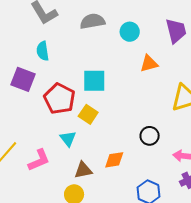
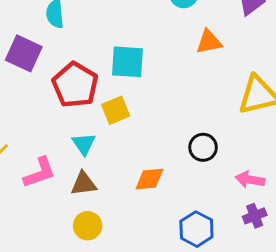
yellow square: (88, 114) -> (116, 110), turned 30
brown triangle: (83, 170) -> (84, 184), moved

